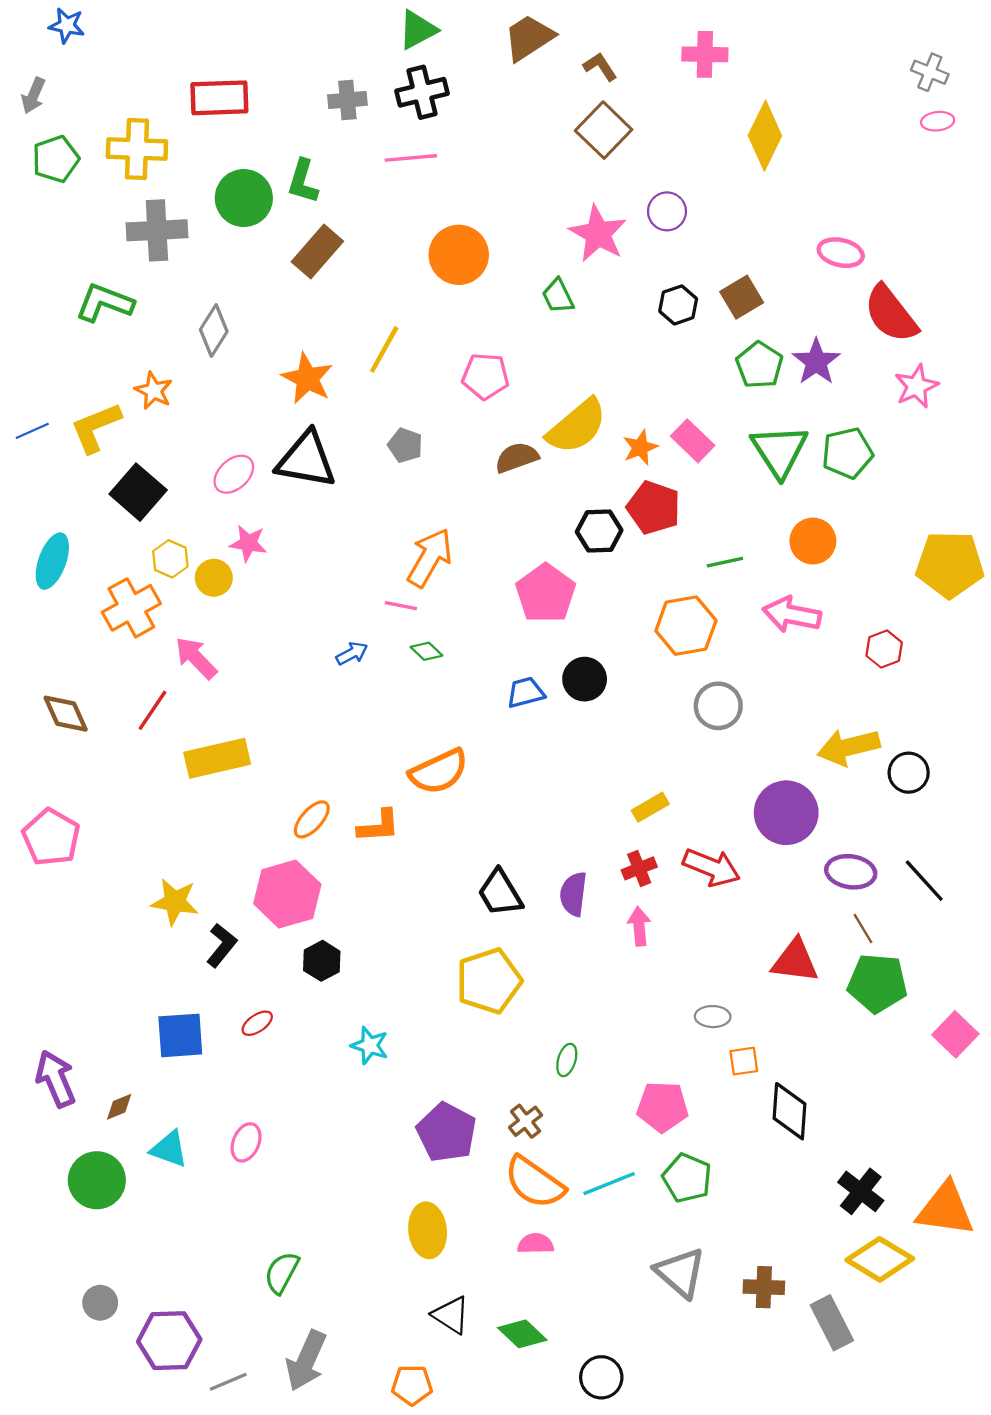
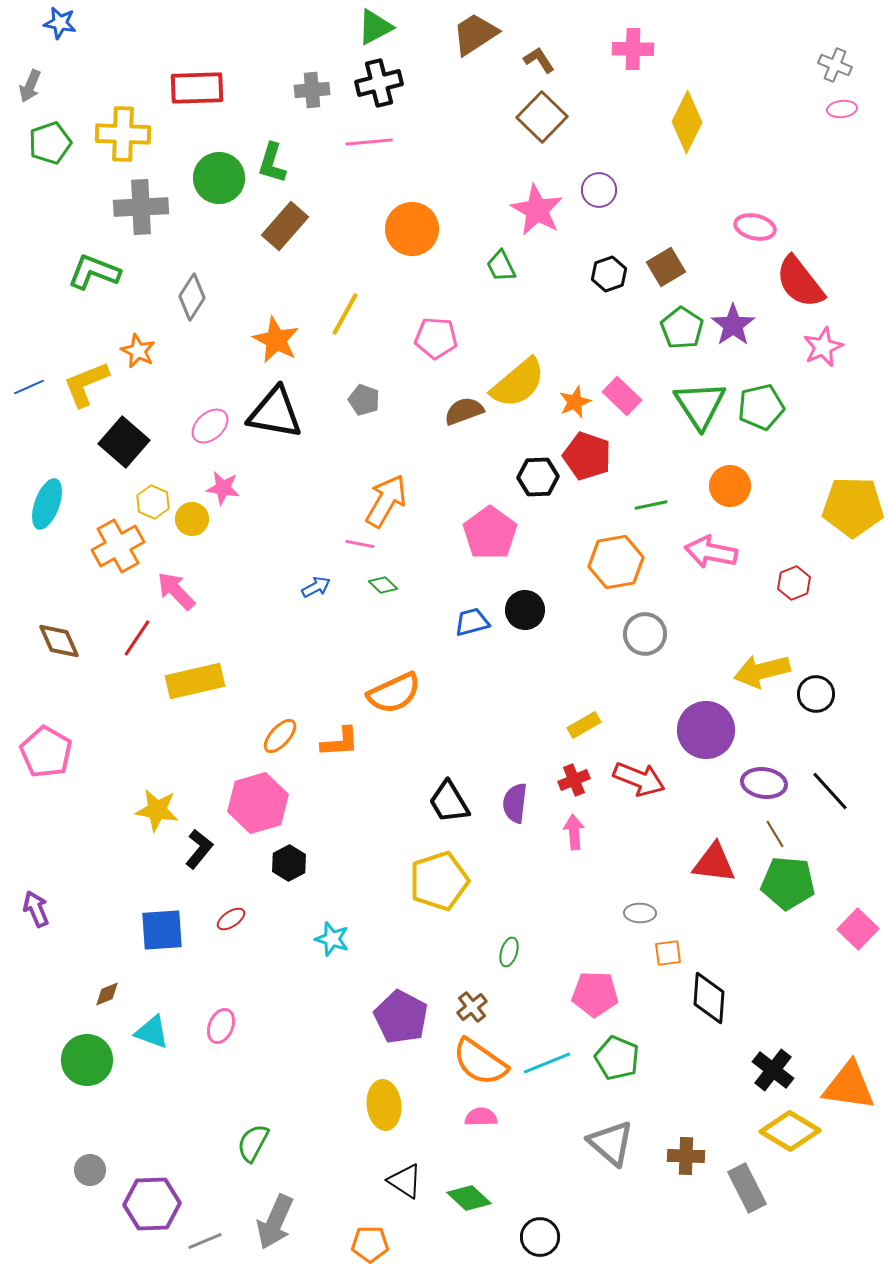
purple arrow: (56, 1079) -> (36, 909), moved, size x0.7

